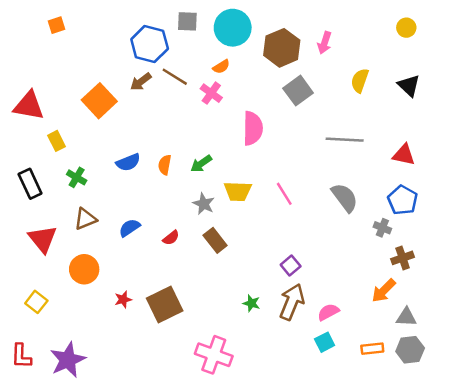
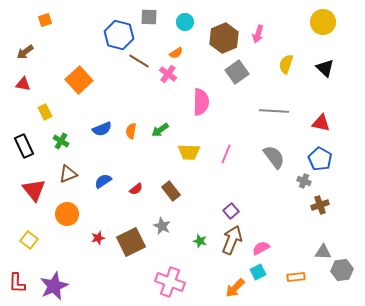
cyan circle: (233, 28) -> (185, 22), size x0.6
yellow circle: (406, 28) -> (323, 22), size x1.6
brown arrow: (141, 82) -> (25, 52), moved
red triangle: (29, 106) -> (23, 84), size x0.6
pink line: (284, 194) -> (226, 154), turned 54
gray star: (204, 204) -> (162, 226), moved
orange arrow: (384, 291) -> (235, 288), moved
gray hexagon: (410, 350) -> (342, 270), moved

